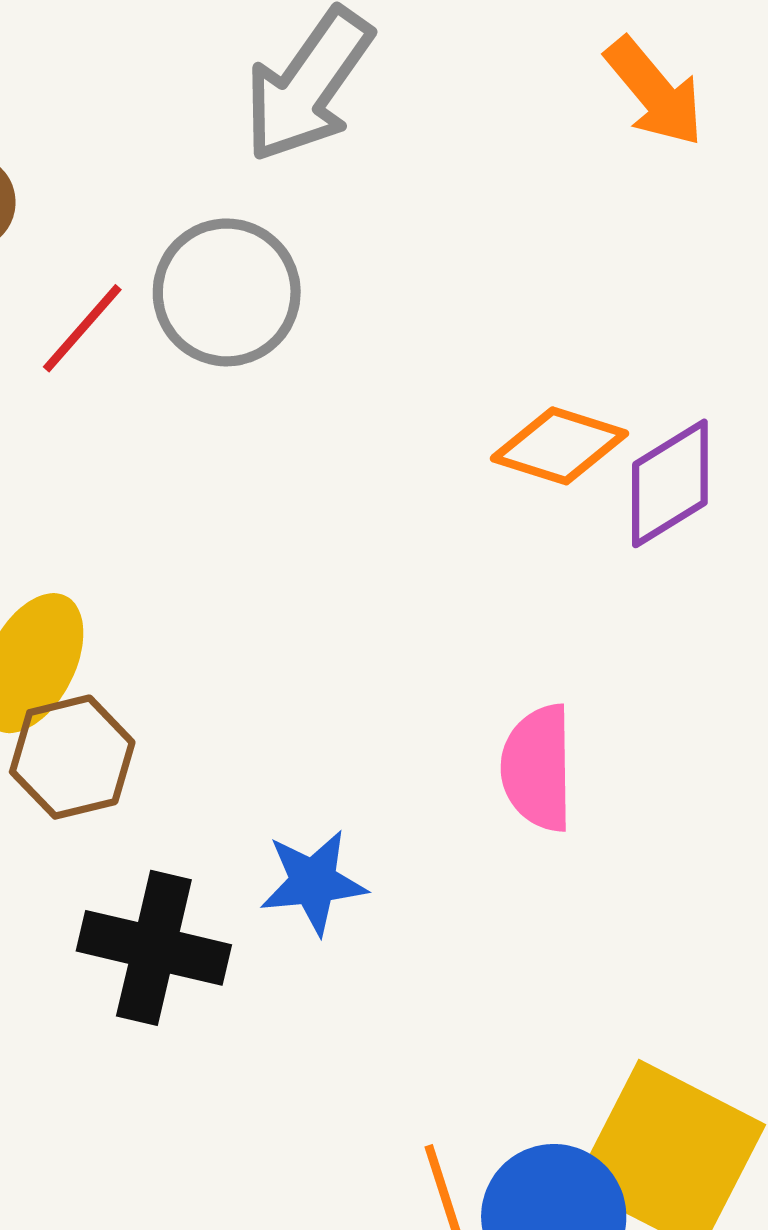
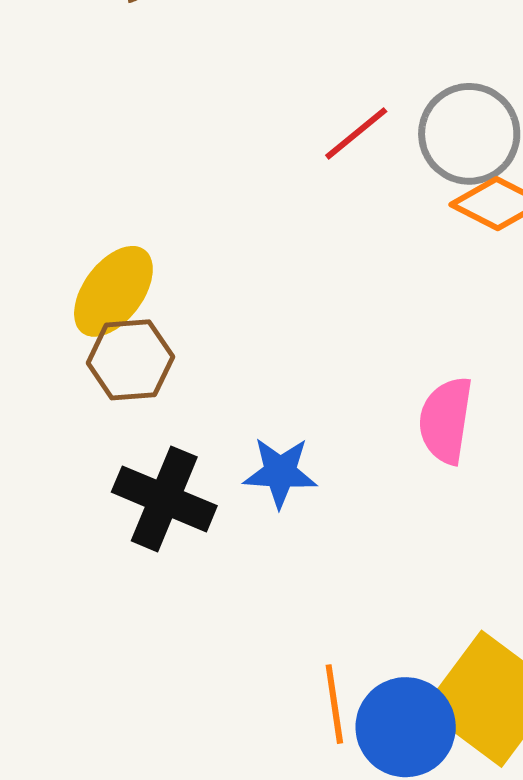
gray circle: (227, 292) -> (469, 134), moved
red line: (82, 328) -> (356, 133), moved

